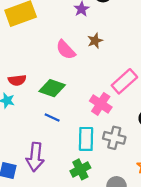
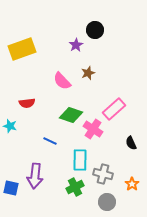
red semicircle: (17, 80) -> (27, 103), moved
green diamond: (52, 88) -> (71, 115), moved
gray cross: (114, 138) -> (103, 174), moved

